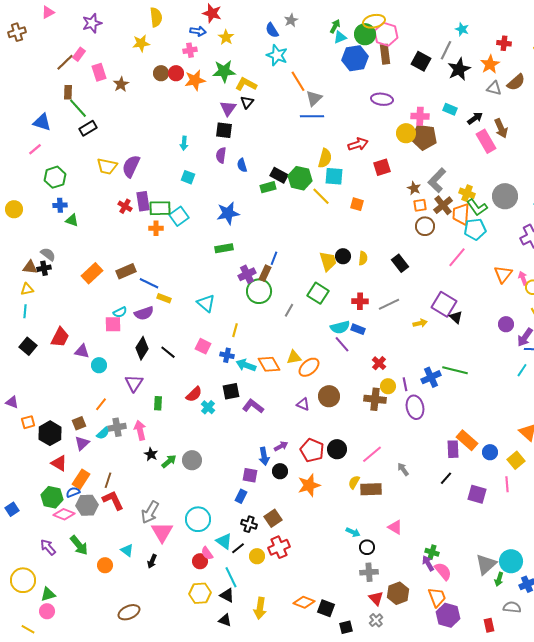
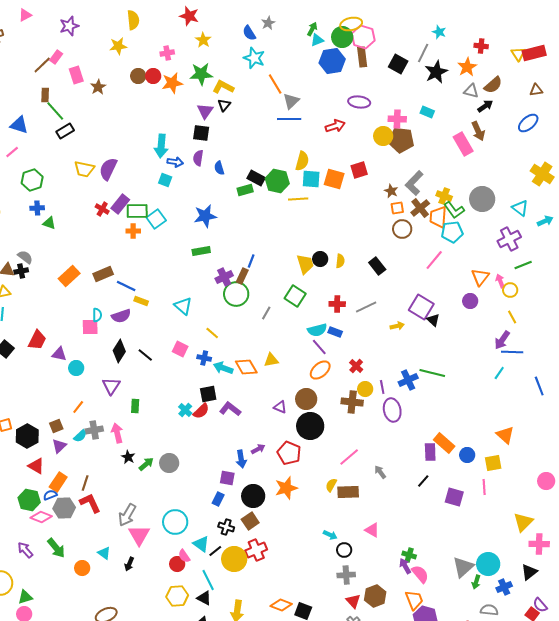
blue arrow: (198, 31) -> (175, 162), moved
black arrow: (475, 118) -> (485, 106), moved
cyan arrow: (184, 143) -> (161, 146), size x1.6
red arrow: (358, 144) -> (335, 126), moved
yellow line: (321, 196) -> (298, 199), turned -48
purple rectangle: (143, 201) -> (120, 204), turned 48
orange square: (357, 204) -> (334, 179), moved, size x1.5
cyan semicircle: (120, 312) -> (97, 315), turned -64
purple circle: (506, 324) -> (470, 301), moved
yellow line: (235, 330) -> (212, 333), turned -64
orange ellipse: (309, 367) -> (320, 370), moved
red semicircle: (194, 394) -> (201, 411), moved
black circle: (337, 449) -> (310, 426), moved, size x1.4
yellow square: (516, 460) -> (493, 463), turned 30
black circle: (280, 471) -> (253, 496), moved, size x1.5
yellow circle: (257, 556) -> (234, 559), size x1.6

